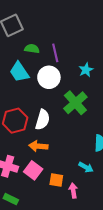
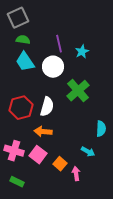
green semicircle: (32, 49) -> (23, 40), moved
cyan star: (86, 70) -> (82, 52), moved
orange square: (56, 180) -> (60, 164), turned 32

